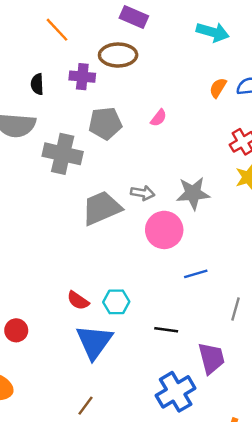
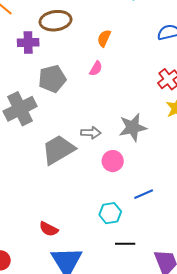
orange semicircle: (218, 88) -> (104, 38), moved
gray cross: (63, 154) -> (20, 109), turned -32
pink circle: (164, 230) -> (113, 161), size x0.7
cyan hexagon: (116, 302) -> (110, 213), moved

